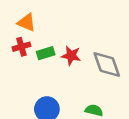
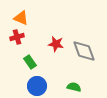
green rectangle: (46, 53) -> (30, 62), moved, turned 72

